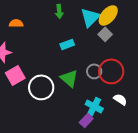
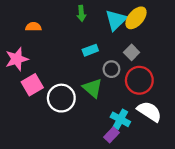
gray square: (105, 34) -> (132, 52), moved
gray circle: (94, 71) -> (111, 69), moved
white semicircle: (120, 99) -> (149, 111), size x1.6

